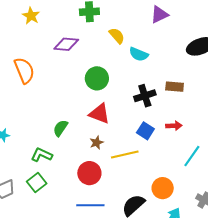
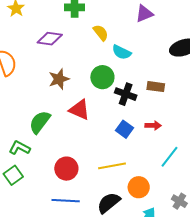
green circle: (97, 78) -> (102, 77), moved
black cross: (145, 96) -> (126, 94), turned 35
green semicircle: (60, 128) -> (40, 122), size x1.4
brown star: (97, 143) -> (59, 79), moved, size x1.5
yellow line: (125, 154) -> (112, 166), moved

